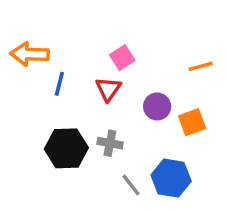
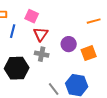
pink square: (122, 58) -> (32, 16), moved, turned -32
gray cross: (110, 143) -> (42, 54), moved

